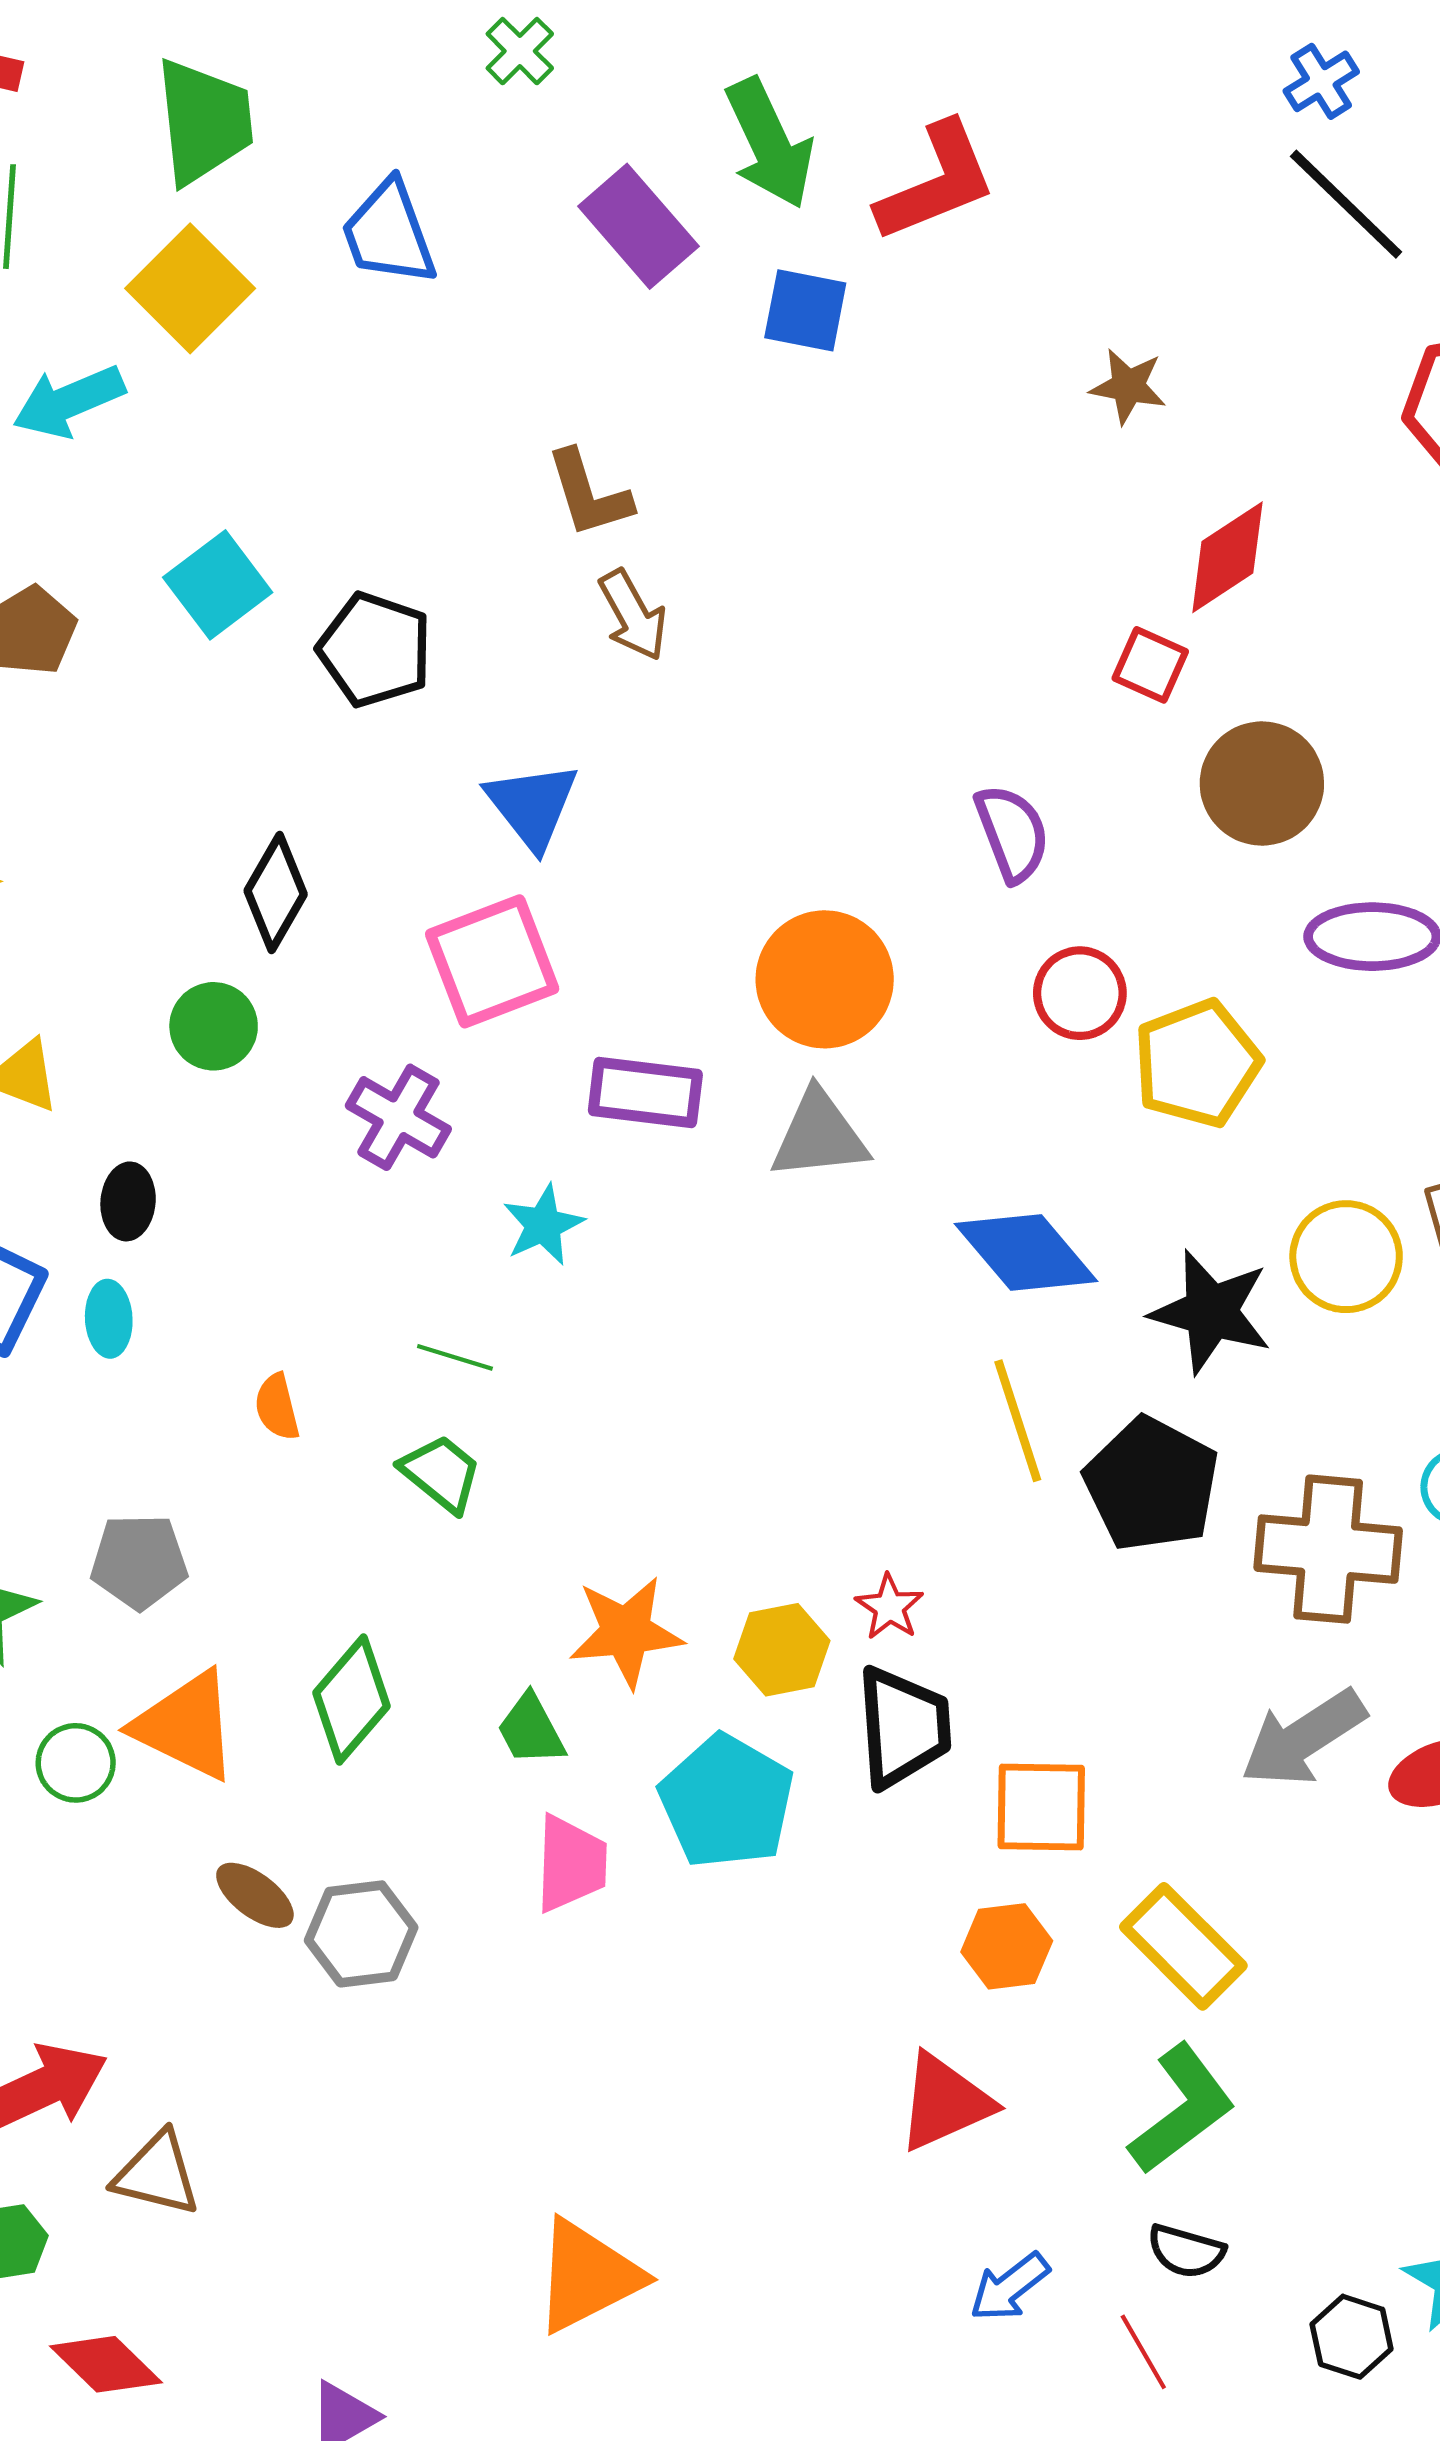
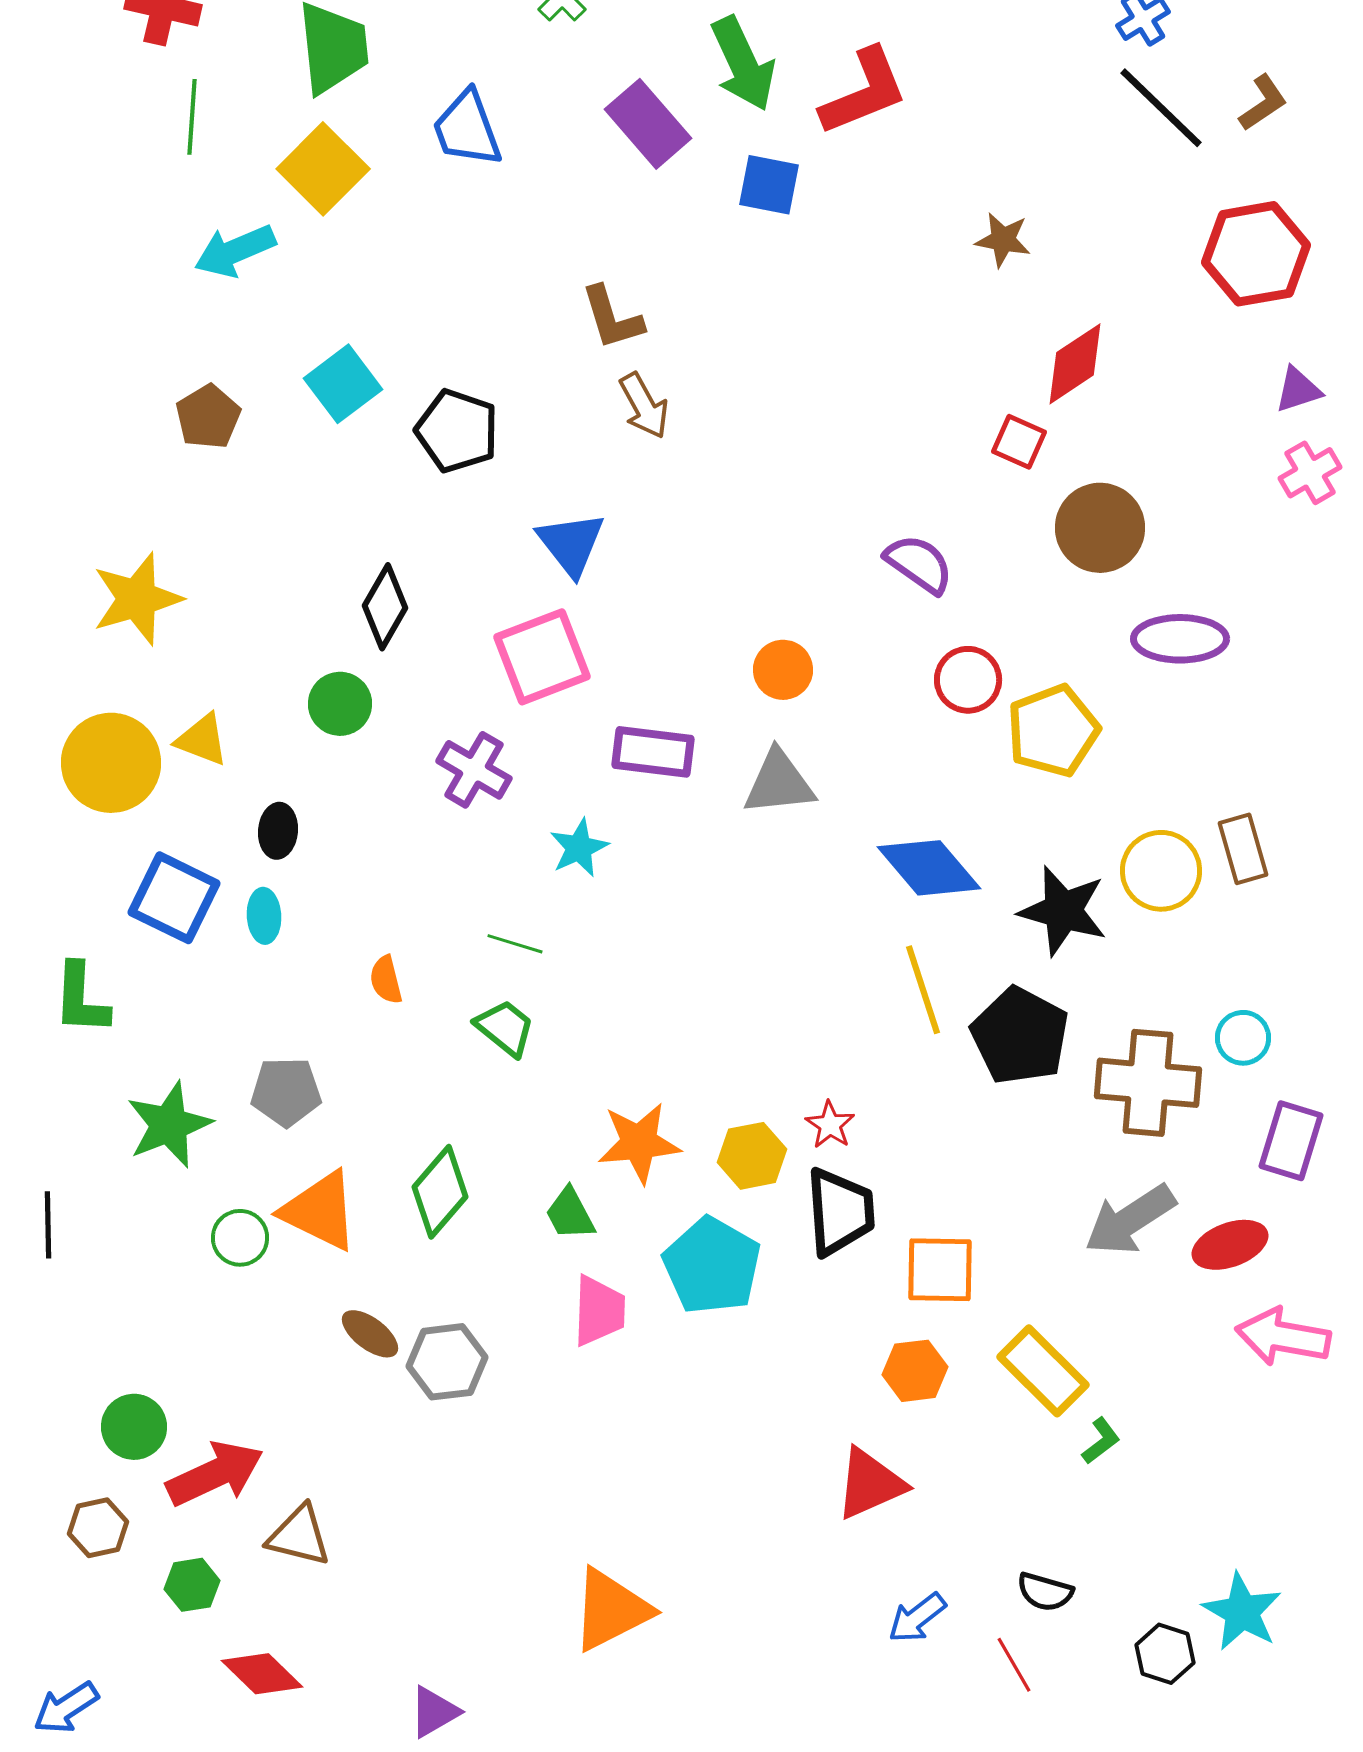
purple semicircle: (1012, 833) -> (919, 564), turned -34
orange circle: (825, 979) -> (783, 670), size x0.6
green L-shape: (1182, 2109) -> (1101, 1441), moved, size x0.5

